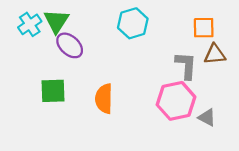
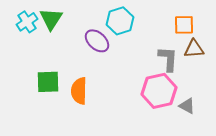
purple ellipse: (70, 45) -> (97, 41), moved
orange semicircle: (104, 99) -> (79, 91), moved

